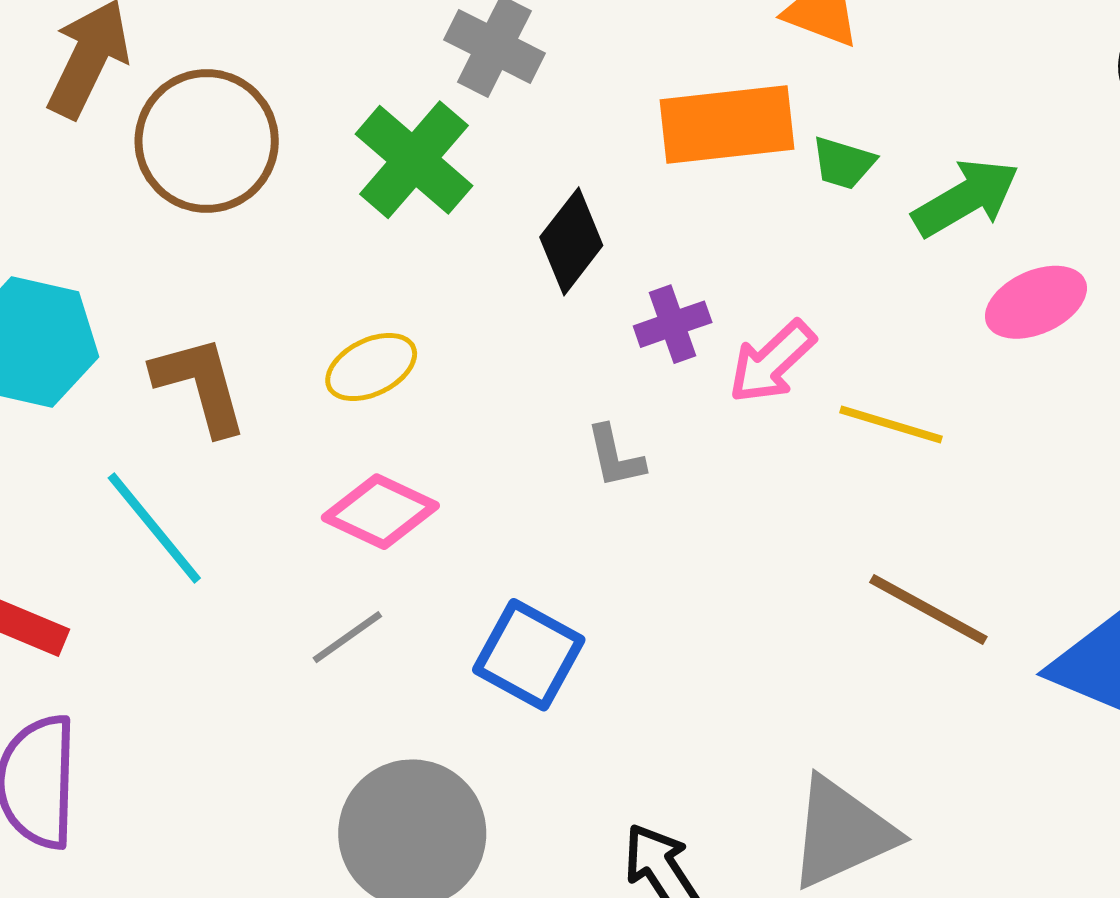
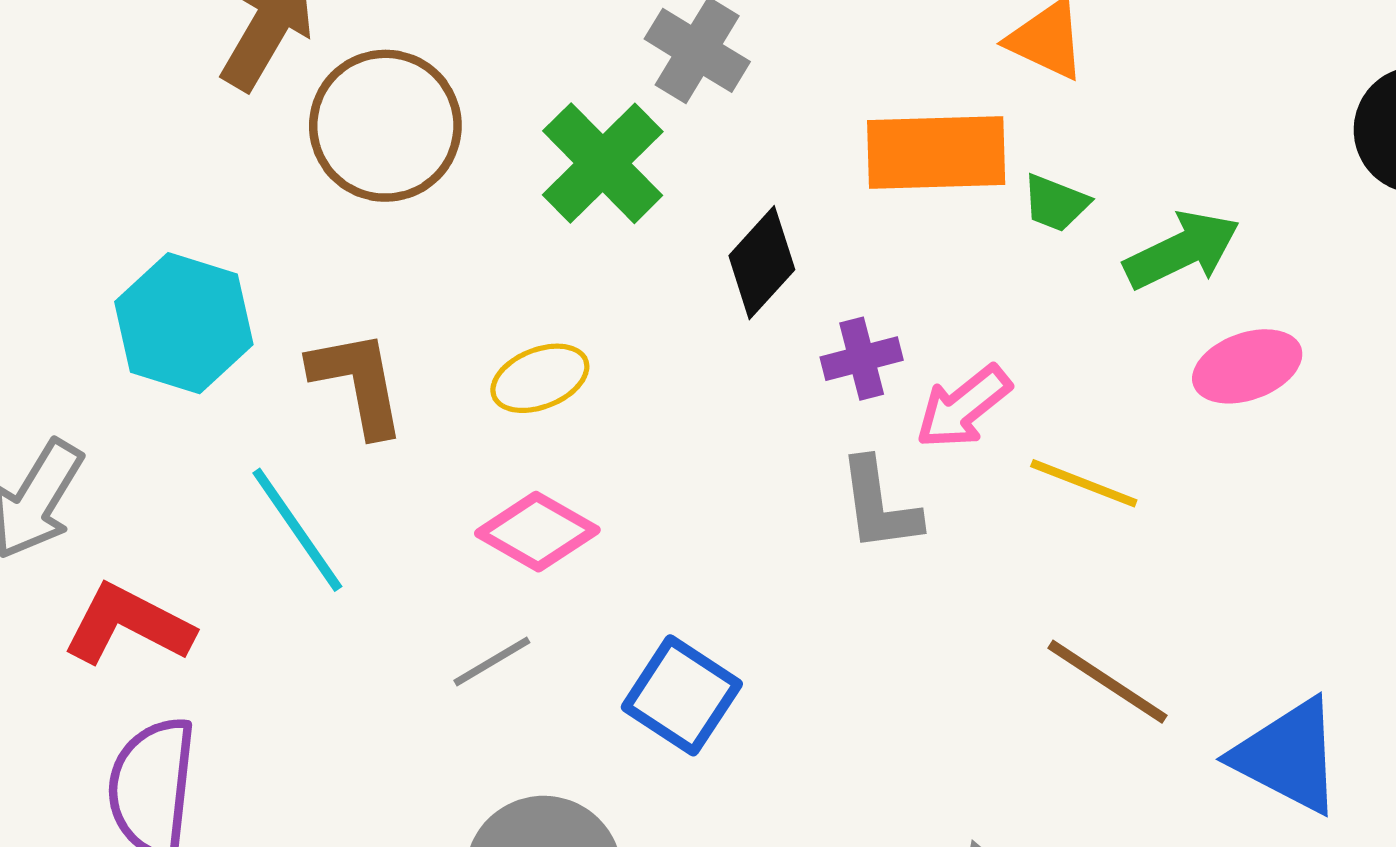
gray L-shape: (615, 457) -> (879, 505), moved, size x1.4

